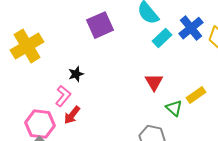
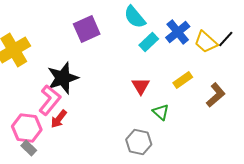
black star: (76, 74) -> (63, 78), size x2.0
yellow rectangle: (196, 95) -> (183, 80), moved
pink L-shape: (63, 96) -> (50, 100), size x1.4

